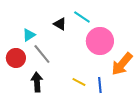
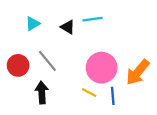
cyan line: (82, 17) -> (93, 19), turned -42
cyan triangle: (29, 35) -> (33, 24), moved
pink circle: (100, 41) -> (102, 68), moved

